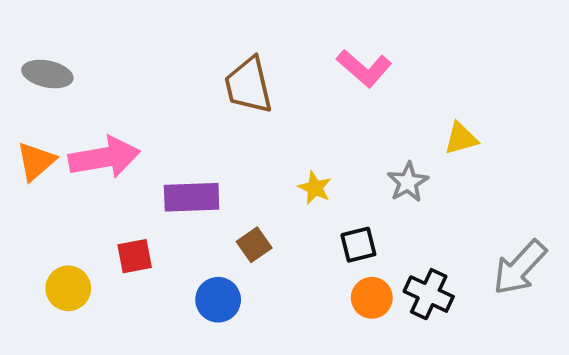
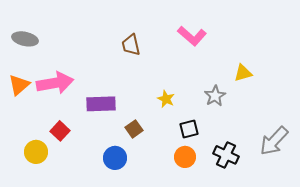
brown trapezoid: (248, 85) -> (131, 45), size x0.7
red square: (135, 256) -> (60, 131), moved, turned -36
orange circle: (372, 298) -> (185, 157), moved

